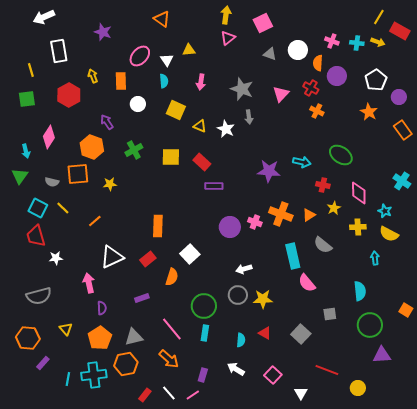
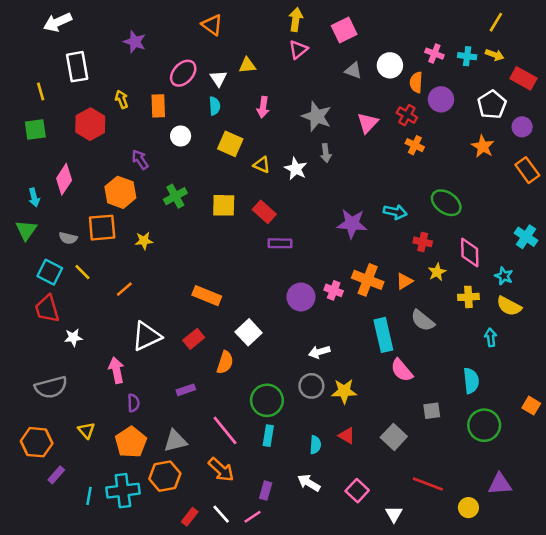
red rectangle: (400, 31) -> (523, 78), moved
orange rectangle: (158, 226) -> (207, 296), turned -70
purple triangle: (382, 355) -> (500, 484), moved

